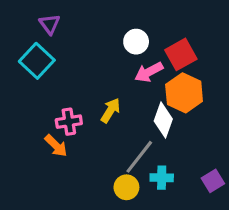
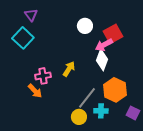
pink arrow: (149, 72) -> (104, 45), moved
orange hexagon: (184, 93) -> (115, 90), moved
white diamond: (163, 120) -> (102, 60), moved
purple square: (213, 181) -> (133, 113), turned -32

